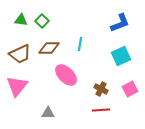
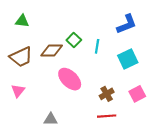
green square: (42, 21) -> (74, 40), moved
cyan line: (80, 44) -> (97, 46), moved
pink triangle: (17, 86) -> (18, 91), size x0.6
brown cross: (101, 89) -> (107, 94), turned 32

